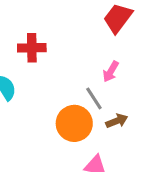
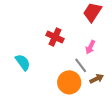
red cross: (32, 48) -> (55, 37), moved, turned 30

